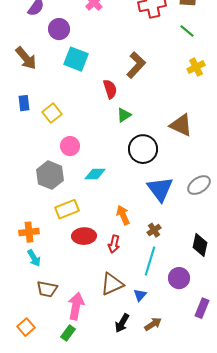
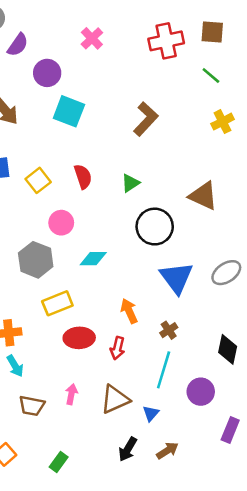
red semicircle: (110, 89) -> (83, 177), moved
pink arrow: (76, 306) -> (71, 394), moved, size x0.6

